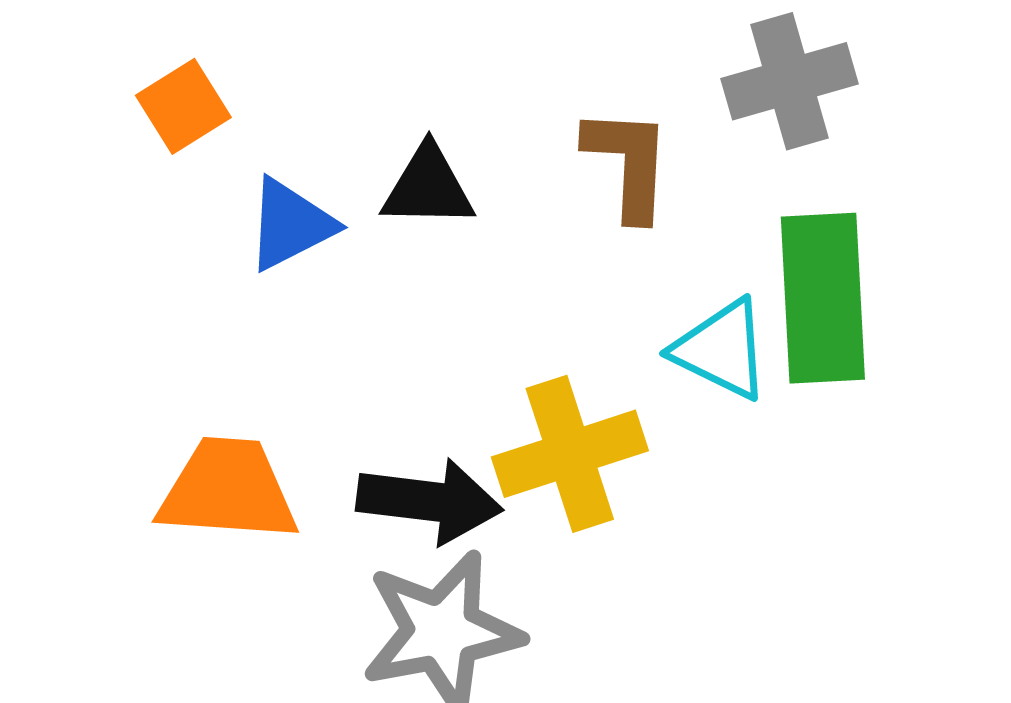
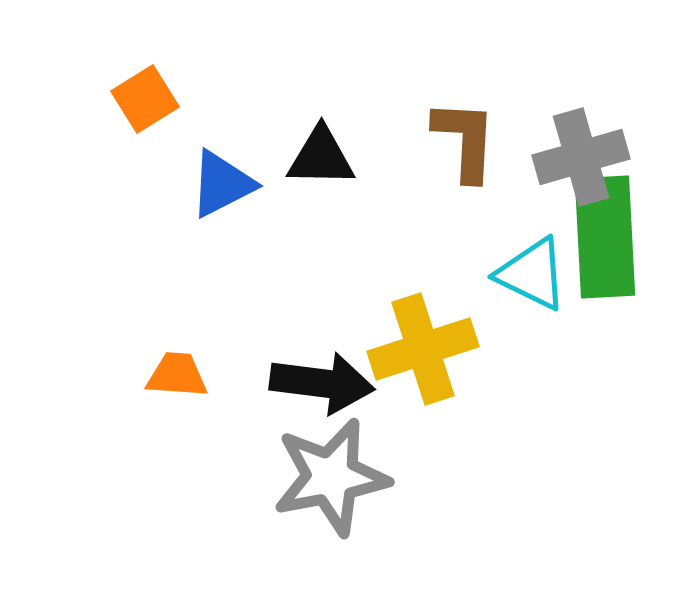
gray cross: (790, 81) -> (581, 157), moved
orange trapezoid: (228, 490) -> (177, 375), size x0.6

